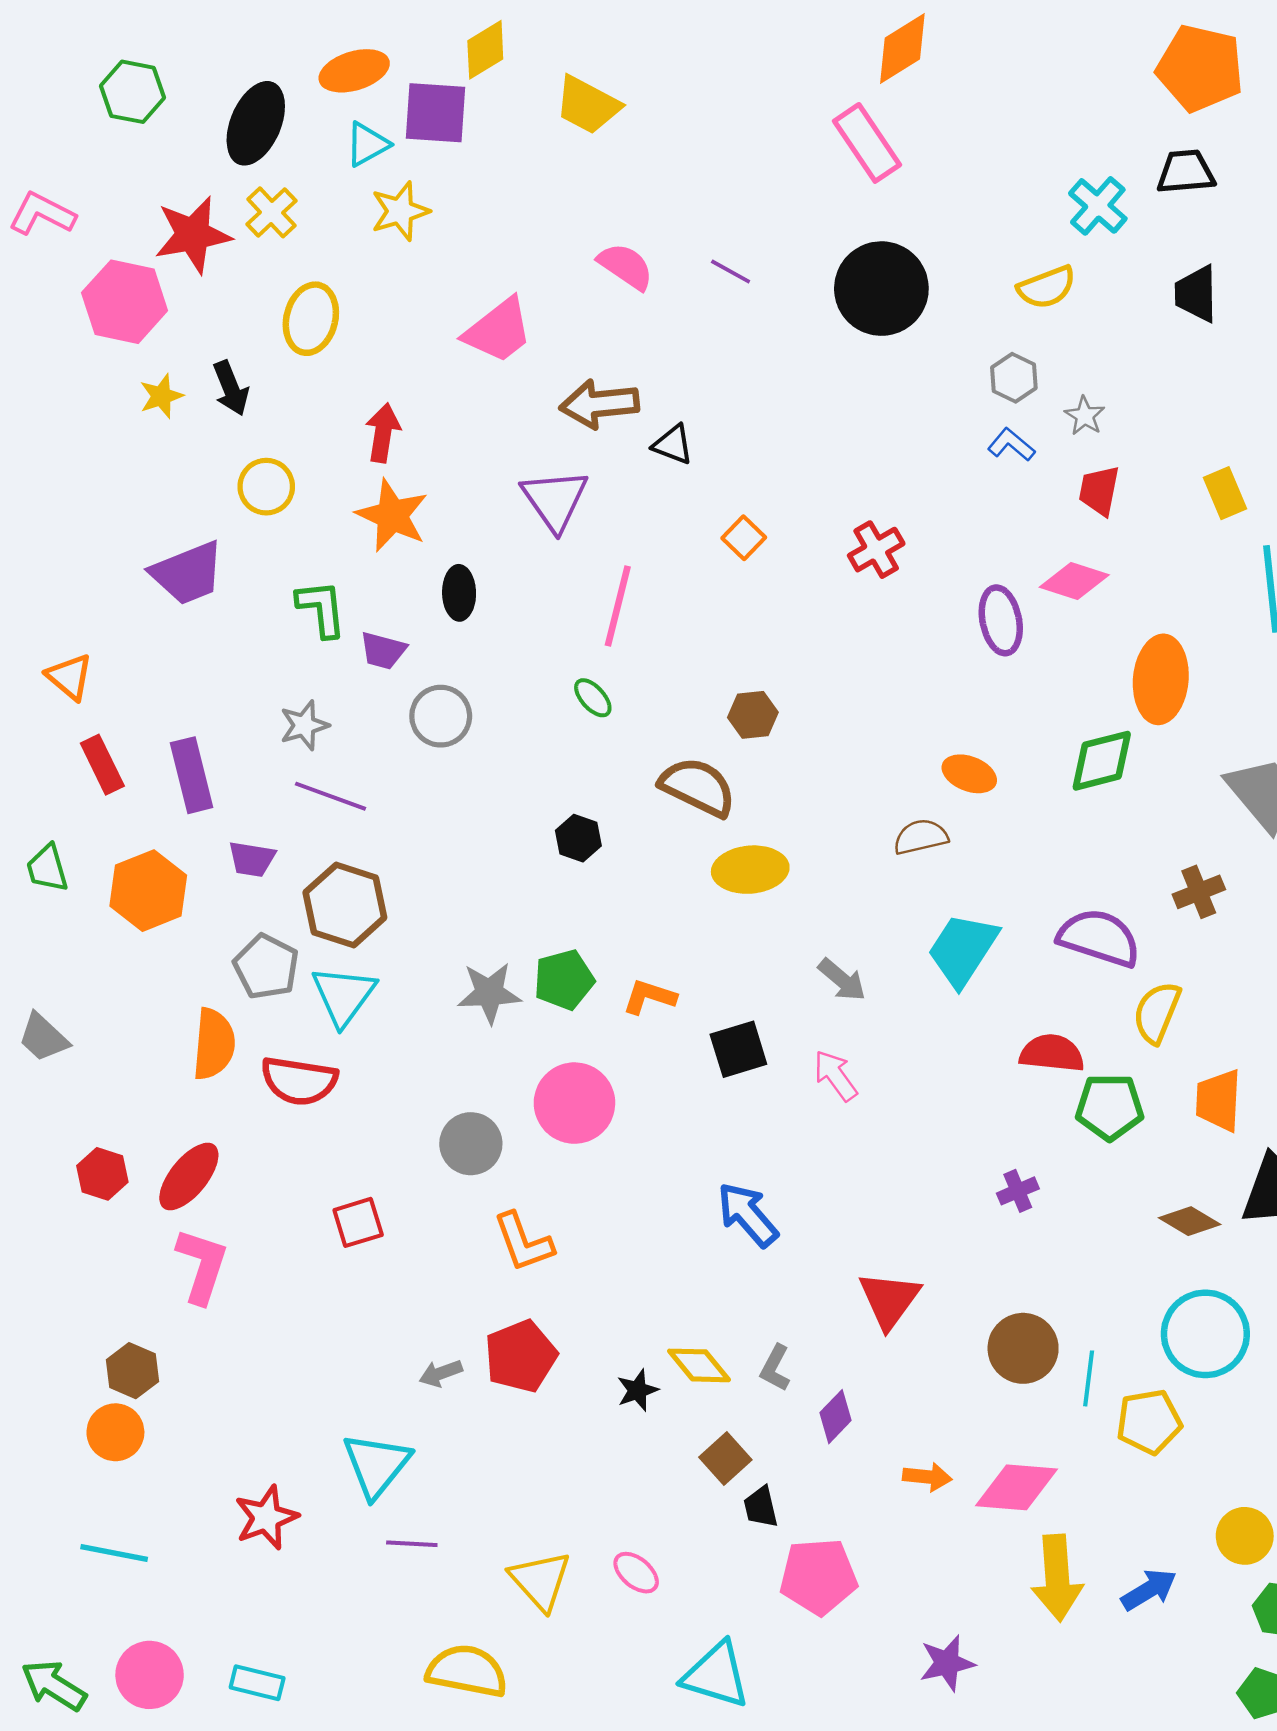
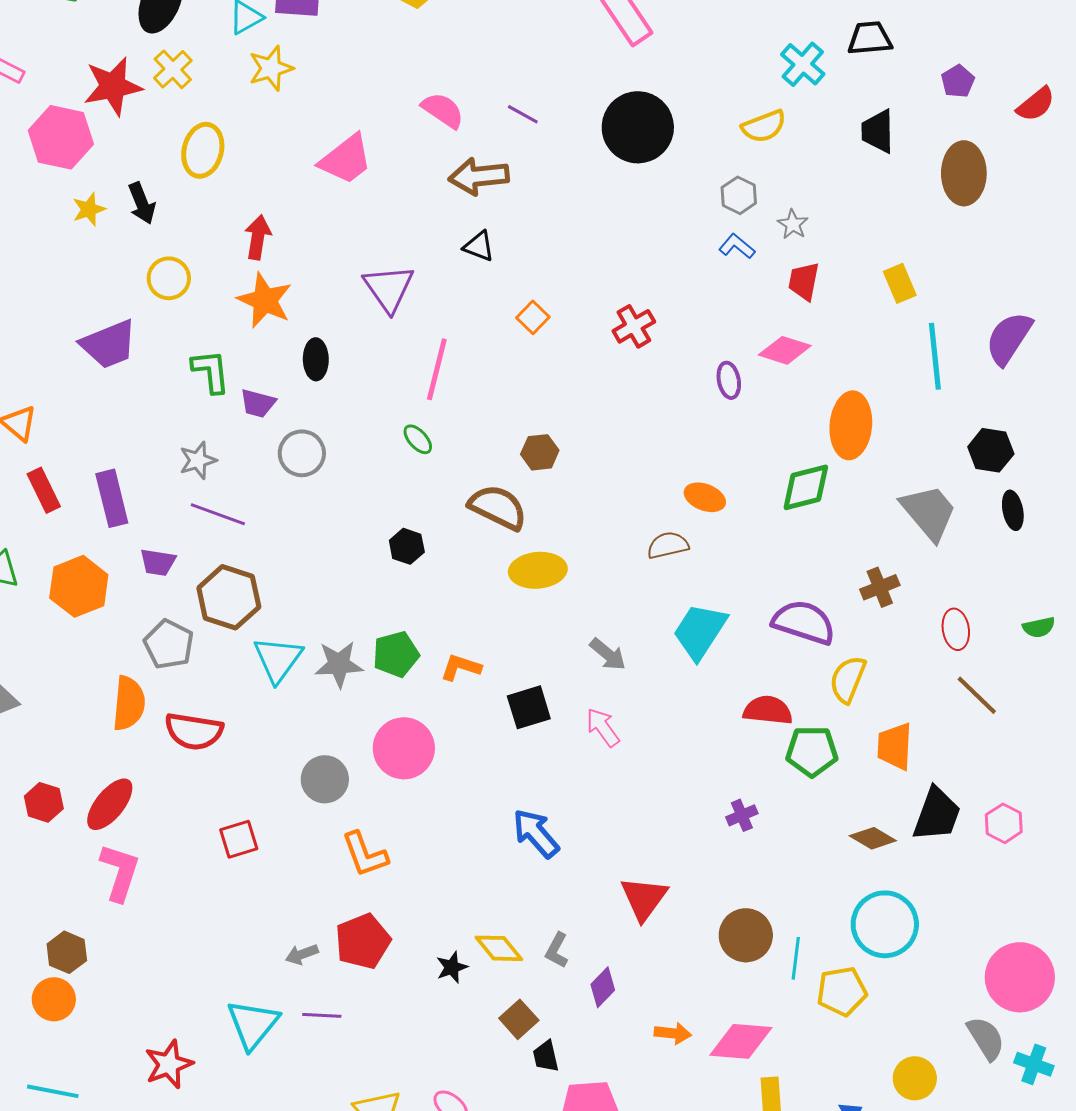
brown arrow: (599, 404) -> (479, 176), moved
purple ellipse: (1001, 620) -> (729, 380), size x0.7
cyan triangle: (344, 996) -> (278, 659), moved
purple line: (412, 1544) -> (322, 1015), moved

